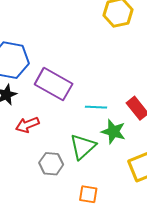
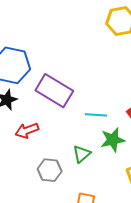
green star: (113, 132) -> (113, 140), turned -30
green triangle: (83, 147) -> (82, 154), size x0.7

